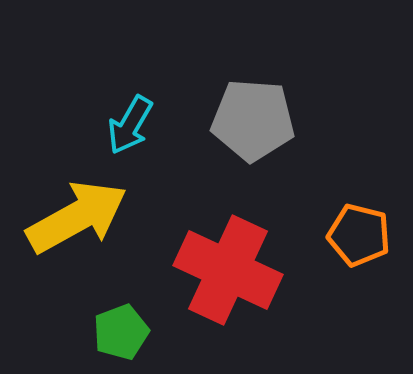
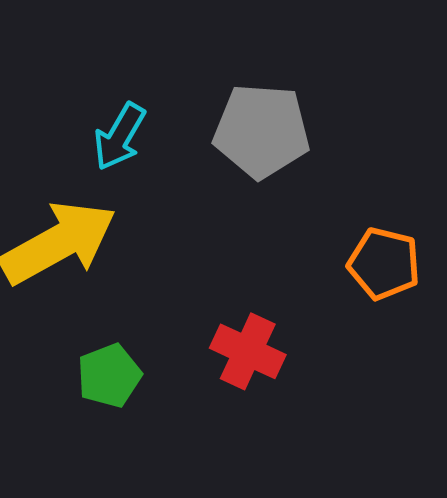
red cross: (228, 270) -> (248, 351), moved, size x0.6

